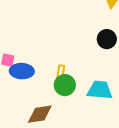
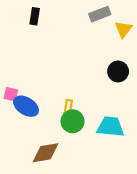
blue ellipse: (22, 71) -> (26, 106), turned 30

